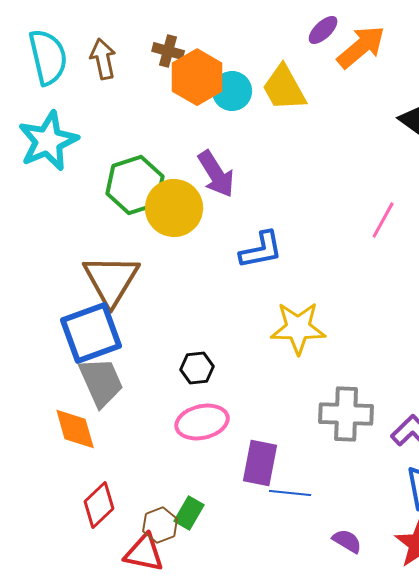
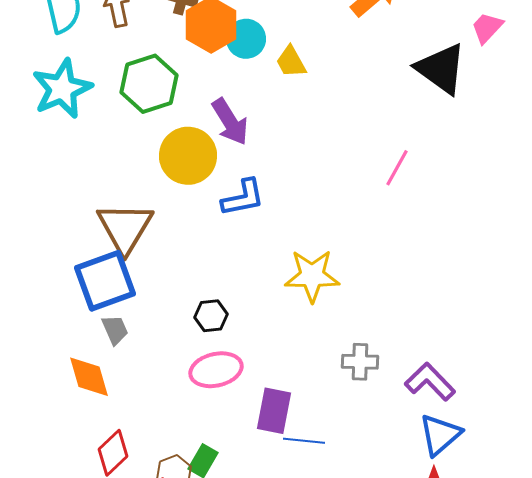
yellow trapezoid: (284, 88) -> (291, 62), moved, size x0.7
green hexagon: (135, 185) -> (149, 84), moved
blue L-shape: (261, 250) -> (243, 198), moved
gray trapezoid: (101, 382) -> (115, 330), size x0.6
gray cross: (346, 414) -> (360, 362), size x0.7

